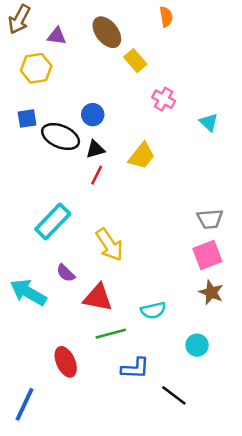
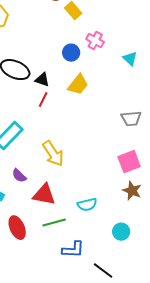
blue circle: (93, 115) -> (71, 53), moved
black triangle: (95, 149) -> (42, 80), turned 35
gray trapezoid: (210, 219) -> (131, 119), moved
red ellipse: (66, 362) -> (17, 228), moved

